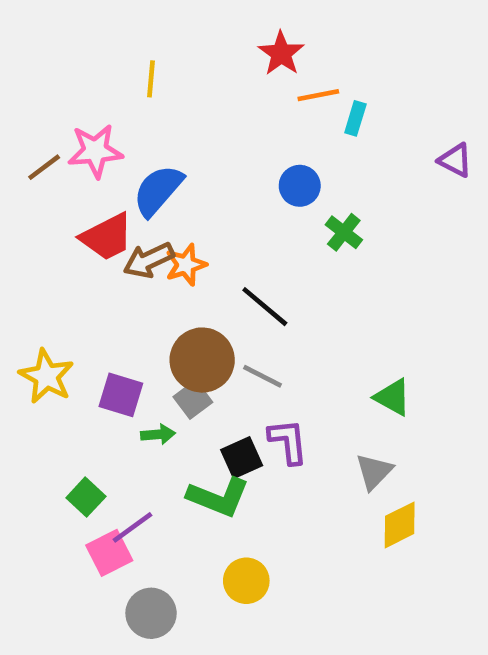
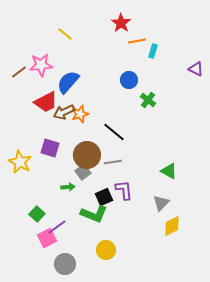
yellow line: (151, 79) -> (65, 34), turned -56
gray line: (263, 376) -> (113, 162), turned -36
purple square: (121, 395) -> (50, 148), moved

